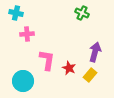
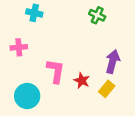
cyan cross: (16, 13) -> (34, 13), moved
pink cross: (27, 34) -> (19, 47), moved

